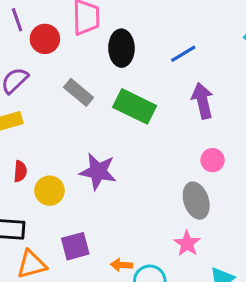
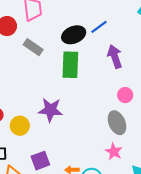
black ellipse: (121, 48) -> (74, 35), moved, turned 75
gray rectangle: (79, 92) -> (33, 47), moved
green rectangle: (135, 106) -> (70, 65), turned 72

